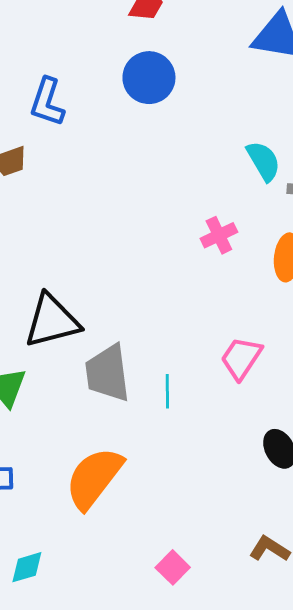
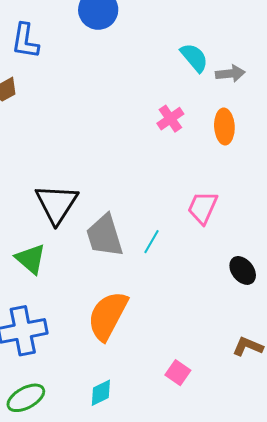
black triangle: (52, 321) -> (57, 204), turned -33
cyan line: (167, 391) -> (152, 242), turned 40
cyan diamond: (27, 567) -> (101, 393), moved

